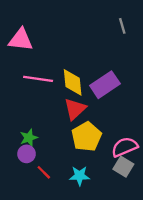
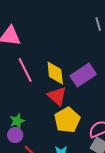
pink line: (38, 79) -> (25, 70), turned 55
red triangle: (75, 109) -> (57, 96), turned -35

